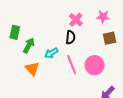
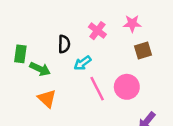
black semicircle: (71, 37) -> (64, 44), moved
green arrow: (29, 45) -> (40, 69), turned 91
cyan arrow: (51, 53) -> (83, 63), moved

